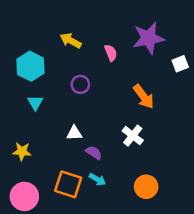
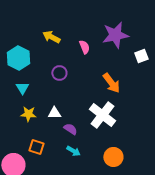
white cross: (133, 136) -> (102, 115), size x1.5
yellow star: (22, 151) -> (28, 114), moved
orange square: (68, 184) -> (36, 147), moved, size x0.7

